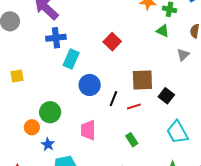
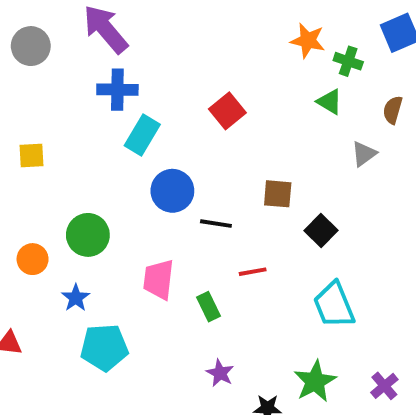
brown square: (142, 80) -> (278, 194), size x0.7
black line: (113, 99) -> (216, 224), turned 70
red line: (134, 107) -> (253, 272), moved
orange circle: (32, 127) -> (33, 259), moved
green rectangle: (132, 140) -> (208, 307), moved

